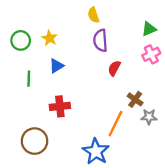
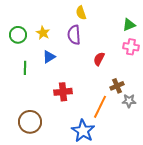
purple semicircle: (100, 40) -> (74, 35), moved
pink cross: (151, 54) -> (131, 47), turned 35
brown cross: (135, 99) -> (117, 86), turned 32
red cross: (60, 106) -> (63, 92), moved

